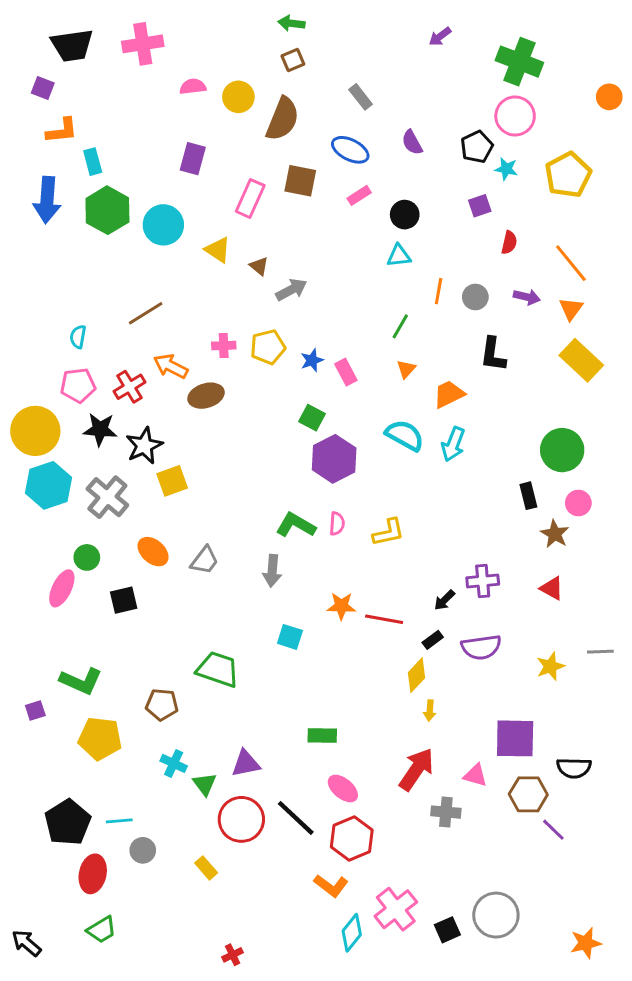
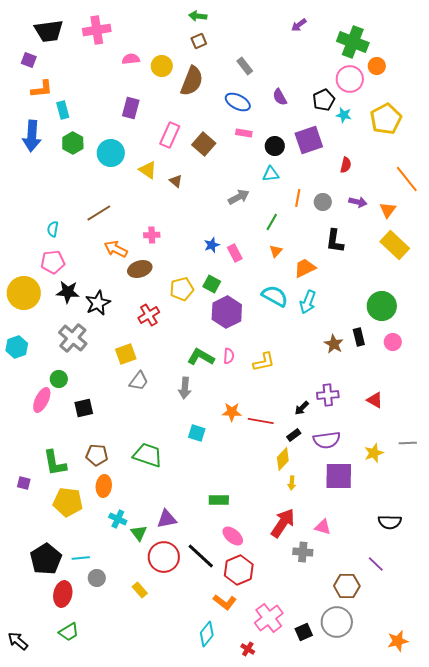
orange circle: (609, 97) -> (377, 66), moved
brown square: (300, 181) -> (204, 144), moved, turned 30
pink rectangle: (359, 195) -> (244, 133), turned 42
purple square: (480, 206) -> (309, 140), moved, size x1.8
green hexagon: (107, 210) -> (73, 143), size x0.7
orange line: (571, 263) -> (407, 179), moved
gray arrow: (291, 290) -> (239, 197), moved
yellow pentagon: (268, 347) -> (182, 289), moved
red cross: (130, 387) -> (149, 315), moved
yellow square: (172, 481) -> (126, 354), moved
cyan hexagon: (49, 485) -> (17, 347), moved, size x0.7
brown star: (555, 534) -> (334, 344), moved
orange ellipse: (153, 552) -> (104, 486), moved, turned 55
green L-shape: (81, 681) -> (55, 463), turned 56
brown pentagon: (162, 705) -> (97, 455), moved
purple square: (35, 711) -> (24, 483), turned 32
purple square: (515, 738) -> (339, 476), moved
brown hexagon: (528, 794) -> (347, 586), moved
cyan diamond: (352, 933) -> (207, 634), moved
red cross: (233, 955) -> (248, 649), moved, turned -32

